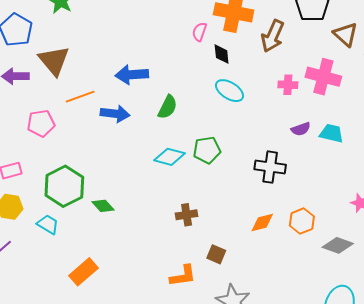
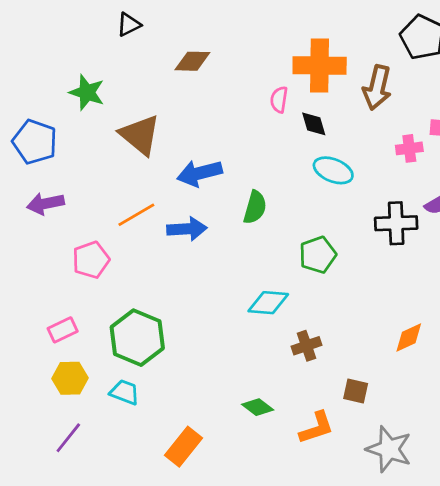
brown triangle: (54, 61) -> (140, 135), moved
cyan diamond: (170, 157) -> (268, 303), moved
black cross: (270, 167) -> (396, 223), moved
green diamond: (103, 206) -> (258, 407), moved

